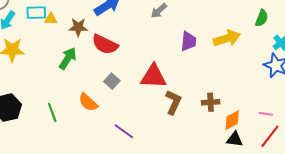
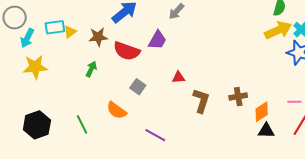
yellow triangle: (51, 19) -> (70, 32), turned -32
yellow arrow: (227, 38) -> (278, 30), moved
purple trapezoid: (188, 41) -> (157, 40), moved, turned 30
green arrow: (68, 58) -> (91, 69), size x0.7
red triangle: (153, 76) -> (179, 77), size x0.5

